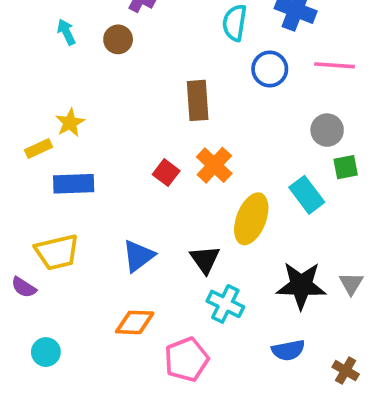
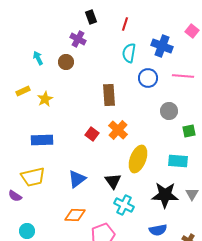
yellow star: (70, 123) -> (45, 99), moved
gray circle: (327, 130) -> (169, 111), moved
yellow rectangle: (39, 149) -> (23, 91), moved
cyan rectangle: (307, 195) -> (178, 161), moved, turned -48

